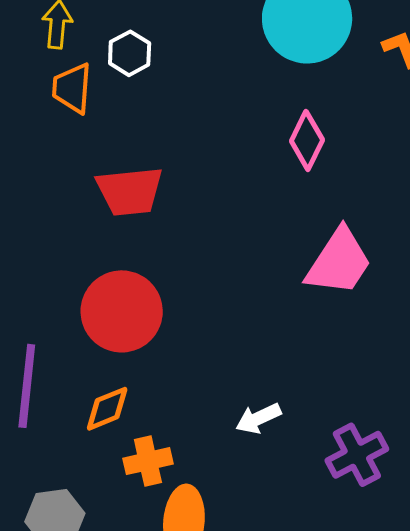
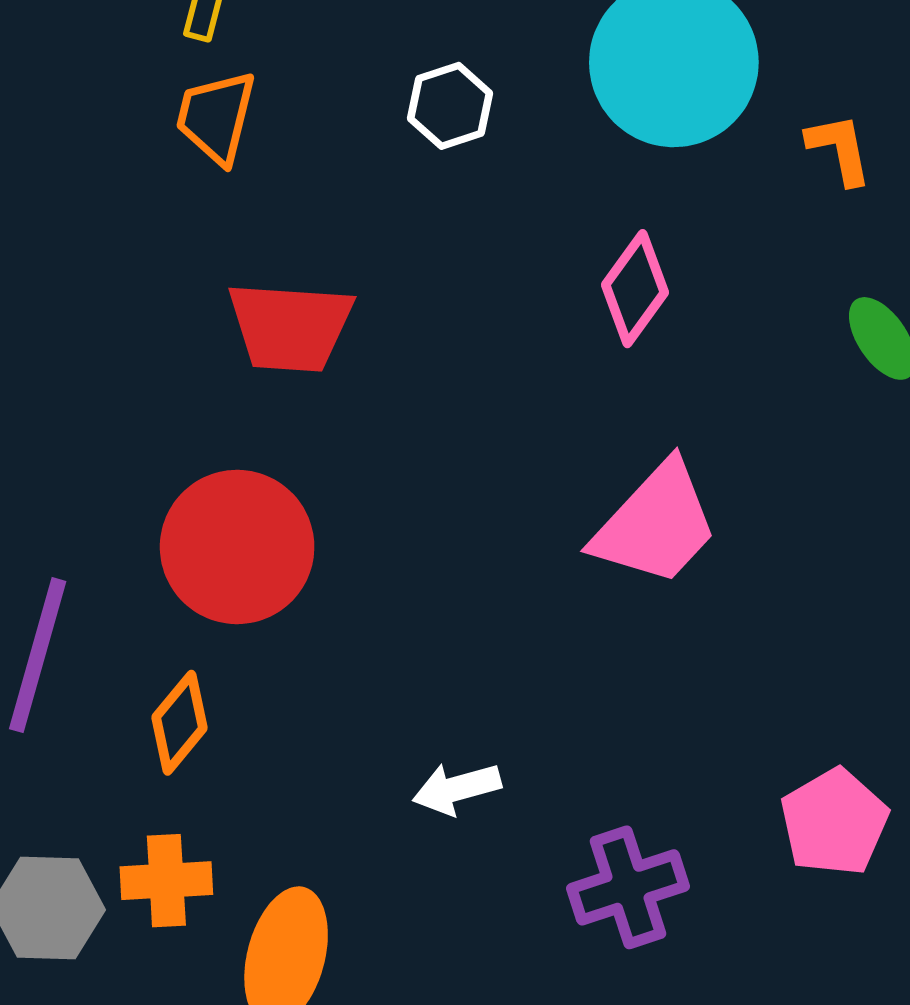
white hexagon: (130, 53) -> (450, 106), moved
orange diamond: (107, 409) -> (179, 723), turned -38
orange cross: (148, 461) -> (166, 881), moved

